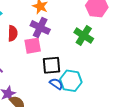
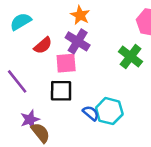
red semicircle: (13, 33) -> (43, 45), turned 42
black square: (52, 65) -> (61, 91), moved

